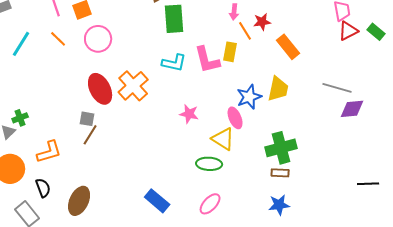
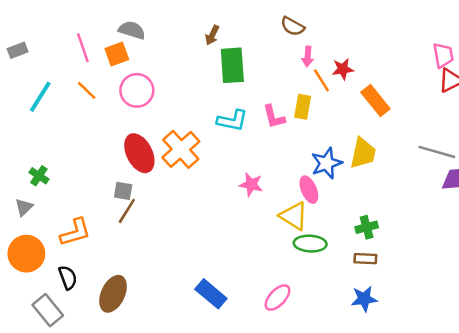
pink L-shape: (207, 60) -> (274, 117), size x0.7
green cross: (20, 118) -> (39, 176), moved, turned -35
green cross: (281, 148) -> (367, 227), size x0.6
green ellipse: (209, 164) -> (310, 244), moved

